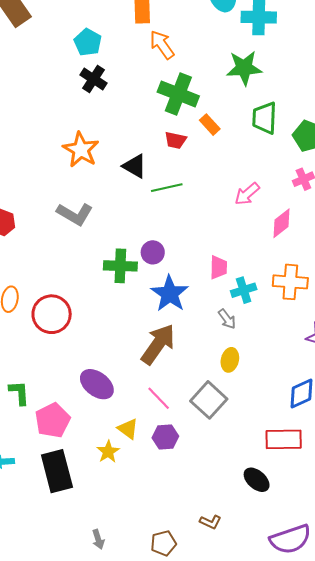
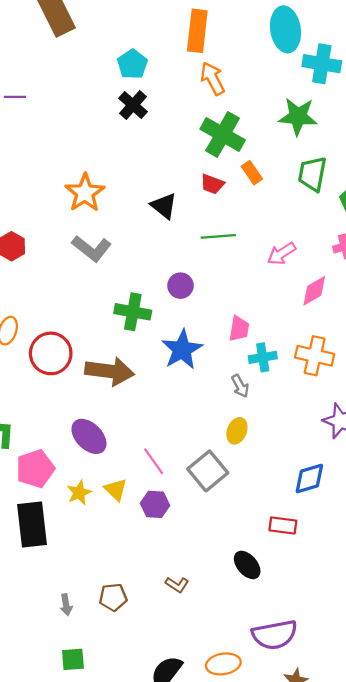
orange star: (81, 150) -> (85, 193), moved
green line: (167, 188) -> (218, 236), moved
purple circle: (153, 252) -> (181, 286), moved
brown arrow: (158, 344) -> (110, 371), moved, turned 54
red rectangle: (284, 439) -> (283, 525), size x0.7
yellow star: (108, 452) -> (79, 493), moved
brown L-shape: (210, 522) -> (177, 585), moved
brown pentagon: (163, 543) -> (113, 597), moved

